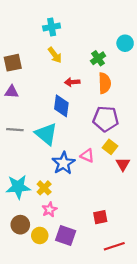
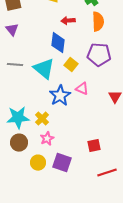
purple triangle: (12, 92) -> (12, 30), turned 48
yellow square: (110, 147) -> (71, 65), moved
brown circle: (20, 225) -> (19, 143), moved

